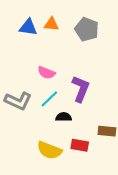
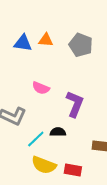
cyan line: (49, 99) -> (36, 139), moved
red rectangle: (80, 145) -> (73, 170), moved

